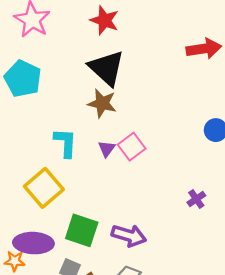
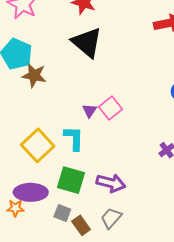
brown star: (102, 103) -> (34, 75), moved
cyan L-shape: (65, 143) -> (74, 138), moved

